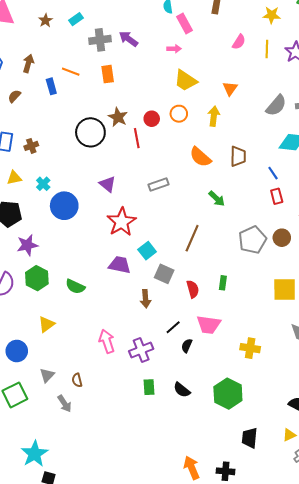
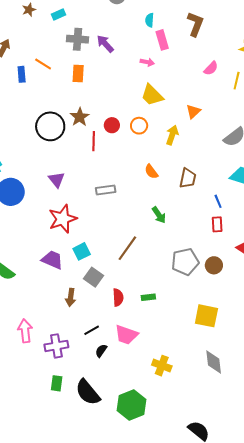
orange semicircle: (200, 157) -> (151, 172), size x0.7
green rectangle: (223, 283) -> (148, 297), turned 64
black semicircle: (182, 390) -> (88, 392), size x1.6

